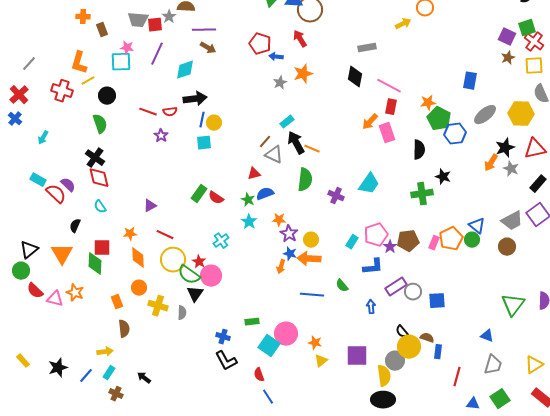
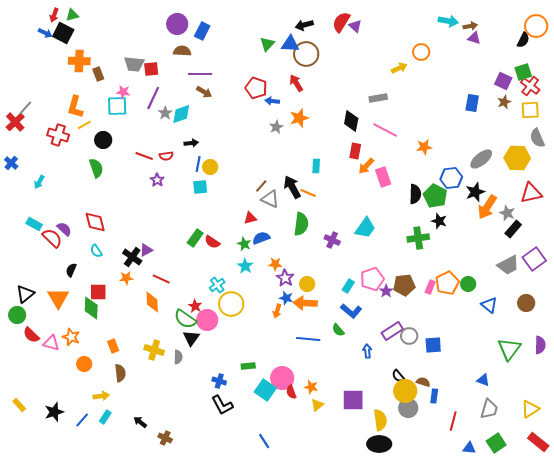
orange cross: (83, 17) -> (79, 61), size x1.5
gray star: (169, 17) -> (165, 113), moved
gray rectangle: (367, 48) -> (378, 98), moved
blue rectangle: (470, 81) -> (472, 103), moved
red cross: (19, 95) -> (15, 122), moved
black arrow: (195, 99) -> (191, 143), size x0.6
red rectangle: (391, 107) -> (355, 151), moved
green pentagon: (439, 119) -> (435, 196), moved
cyan rectangle: (287, 122) -> (316, 166), moved, turned -48
black star: (505, 148) -> (475, 192), moved
black cross: (95, 158) -> (132, 257), moved
orange arrow: (491, 163) -> (487, 207), size x1.4
black rectangle: (538, 184) -> (513, 229), moved
blue triangle: (477, 226) -> (489, 305), moved
brown circle: (507, 247) -> (526, 303), moved
orange diamond: (138, 258) -> (152, 302), moved
yellow circle: (173, 260) -> (231, 304), moved
blue L-shape: (373, 267) -> (351, 311), moved, turned 45
orange circle: (139, 288) -> (84, 364), moved
gray circle: (395, 361) -> (408, 408), moved
red semicircle: (259, 375) -> (291, 392), moved
brown cross: (116, 394) -> (165, 438), moved

